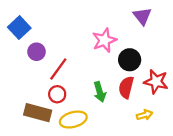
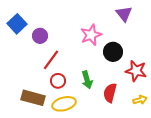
purple circle: (37, 52) -> (40, 36), moved
red semicircle: (126, 87) -> (110, 93), moved
red circle: (57, 94) -> (58, 81), moved
yellow arrow: (145, 115) -> (140, 100), moved

